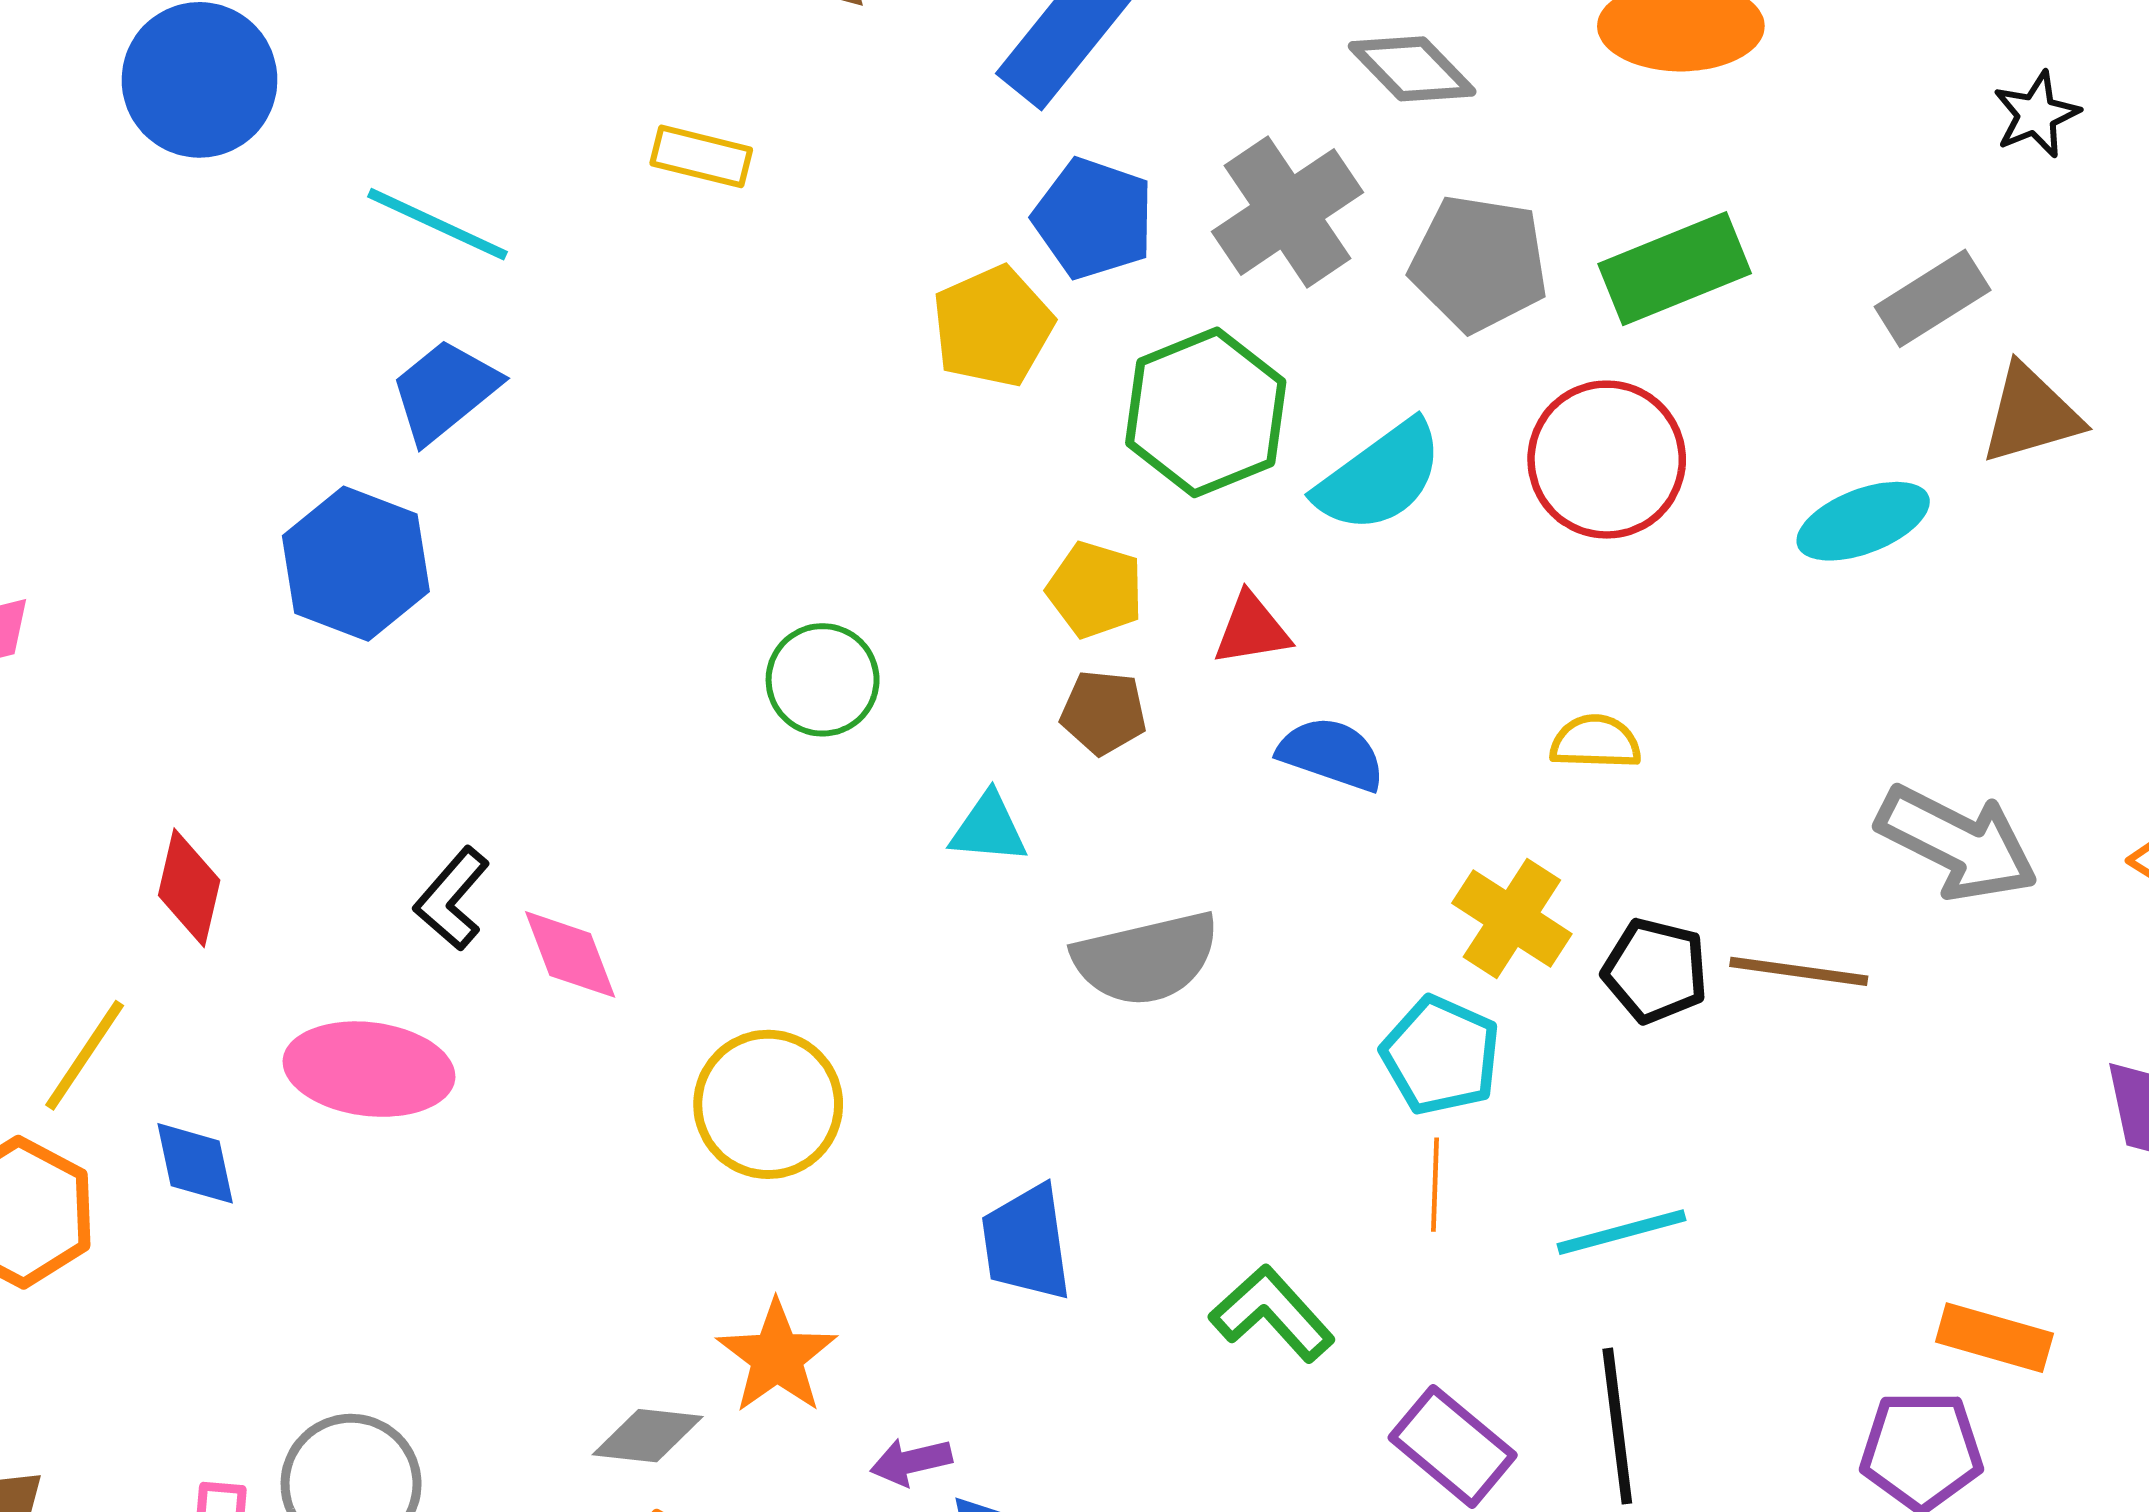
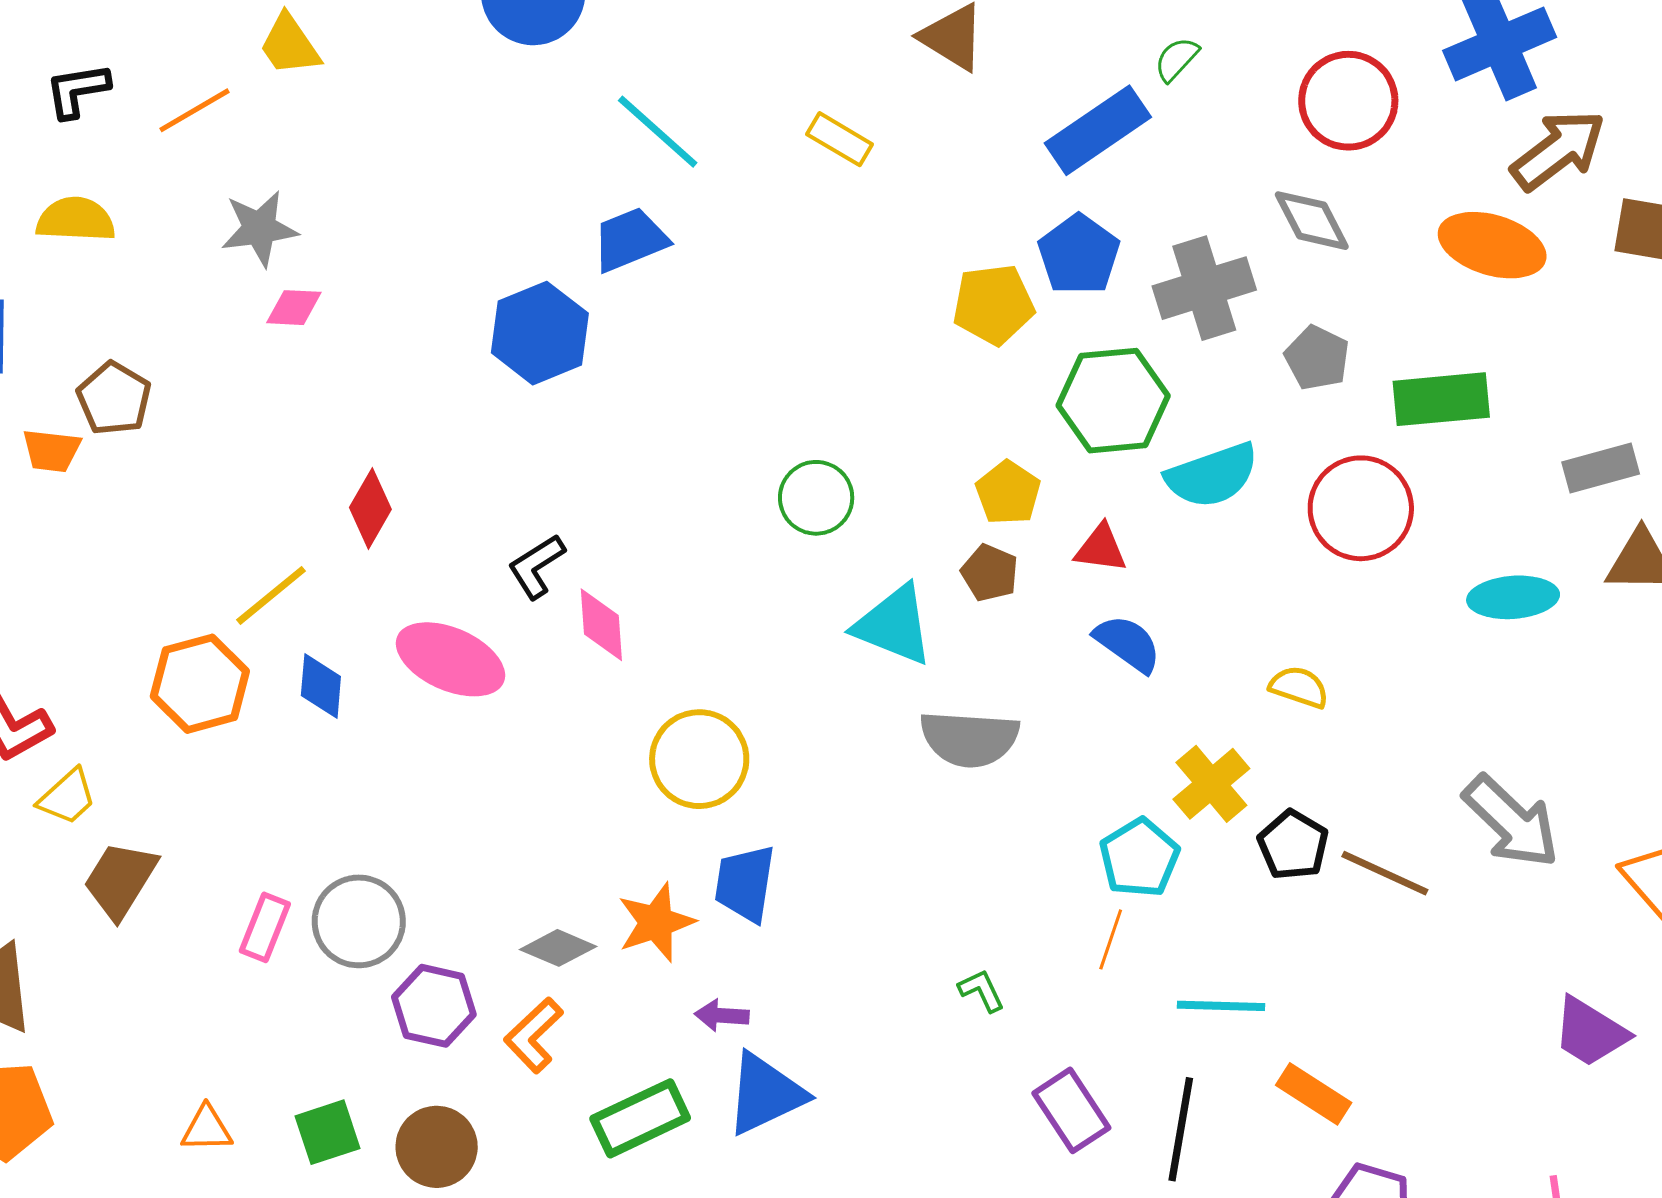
gray pentagon: (1479, 263) -> (1317, 358), size x0.7
cyan triangle: (989, 828) -> (894, 625), size x1.6
blue trapezoid: (1026, 1243) -> (745, 883), moved
green L-shape: (1272, 1314) -> (981, 990), size x0.6
orange rectangle: (1994, 1338) -> (1314, 1094), moved

